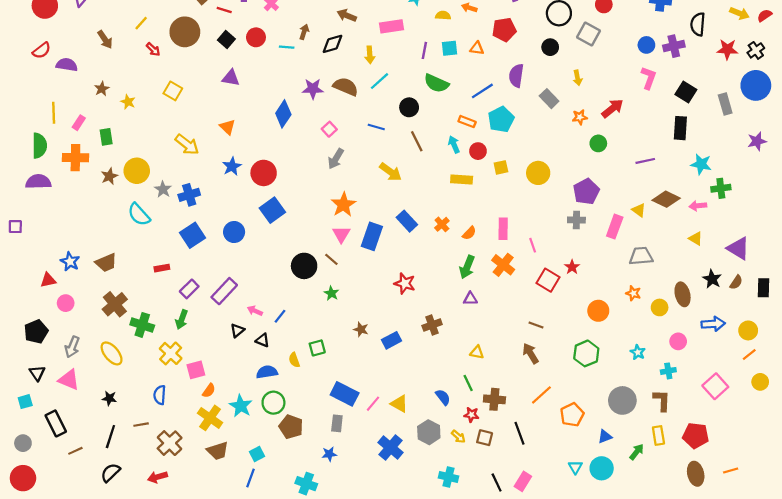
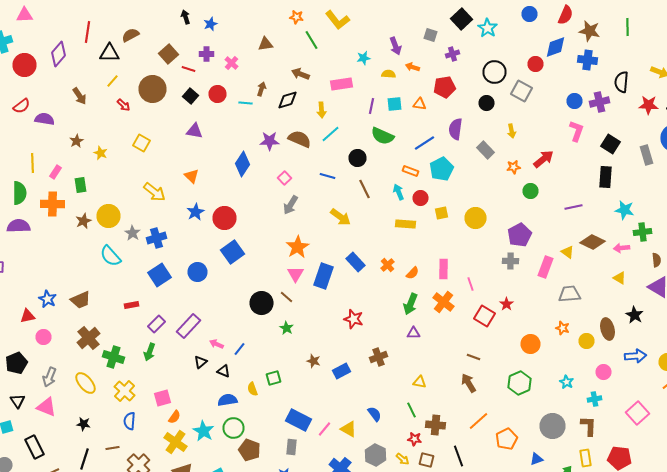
brown semicircle: (736, 282) -> (656, 260), moved, turned -40
yellow cross: (171, 353) -> (124, 391), moved
blue semicircle: (443, 397) -> (374, 414), moved

